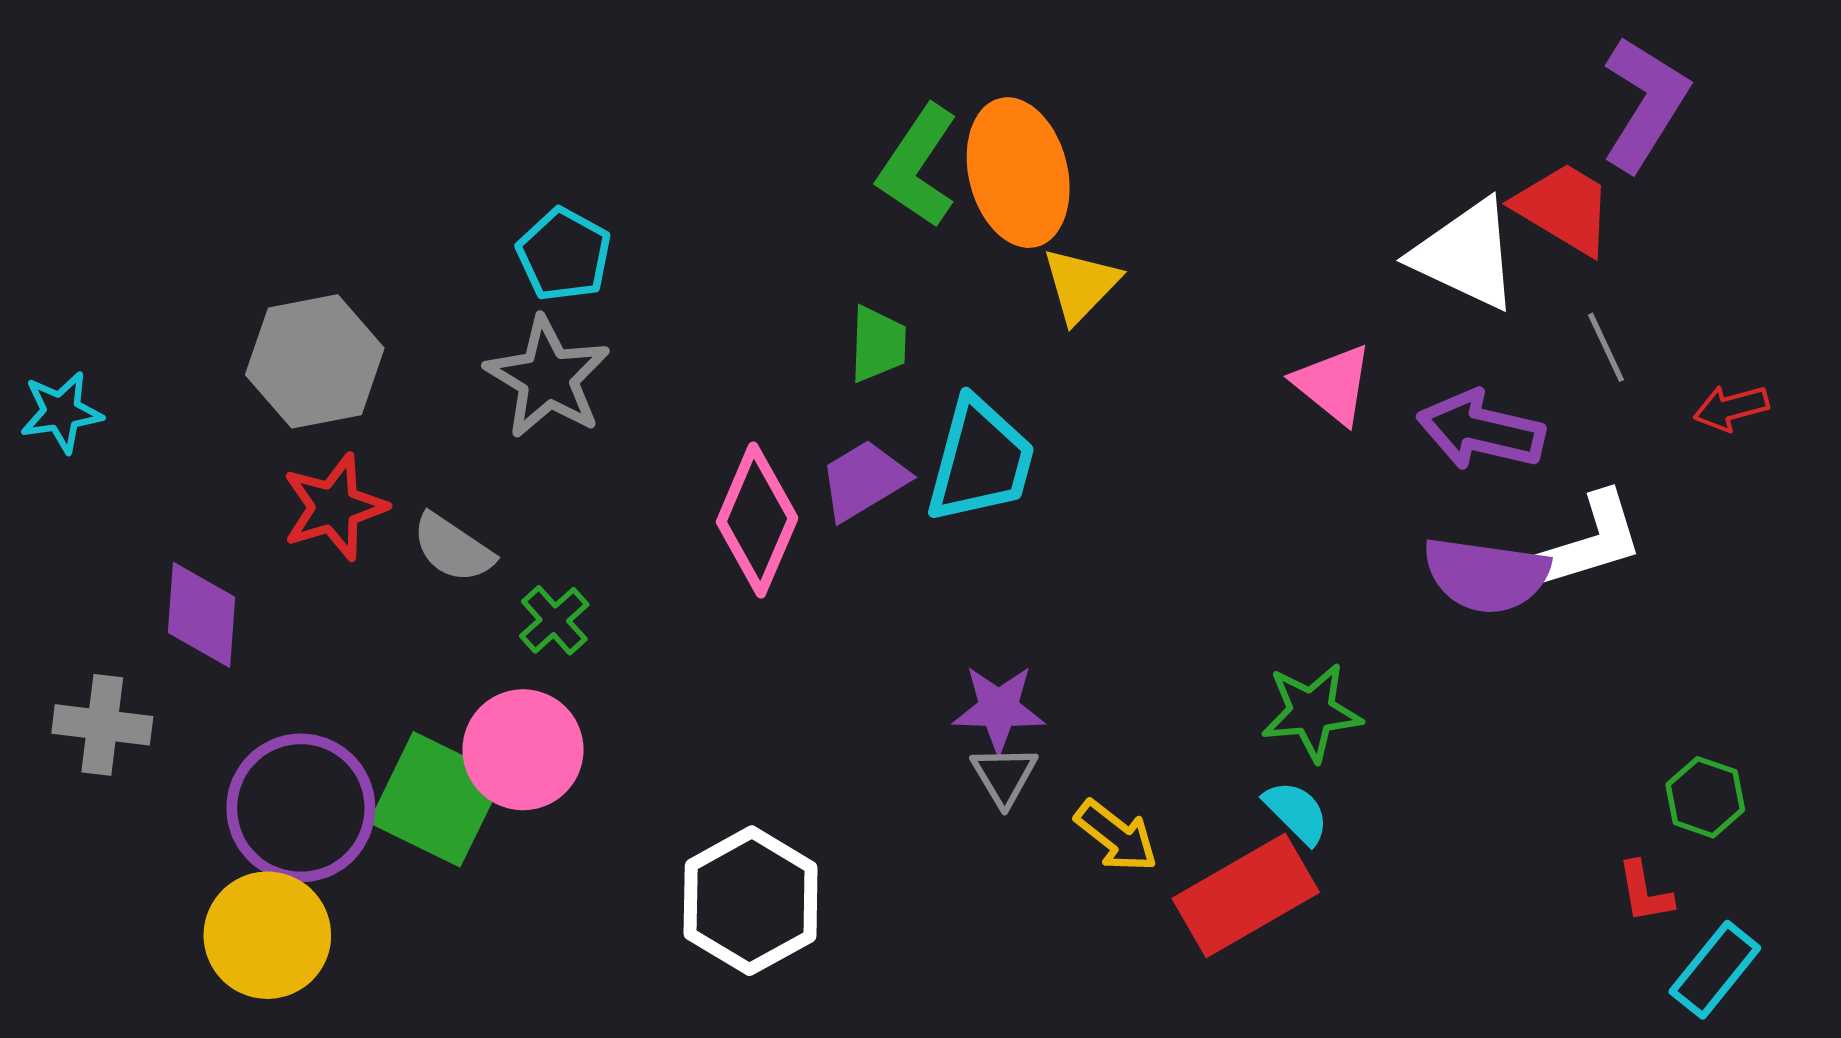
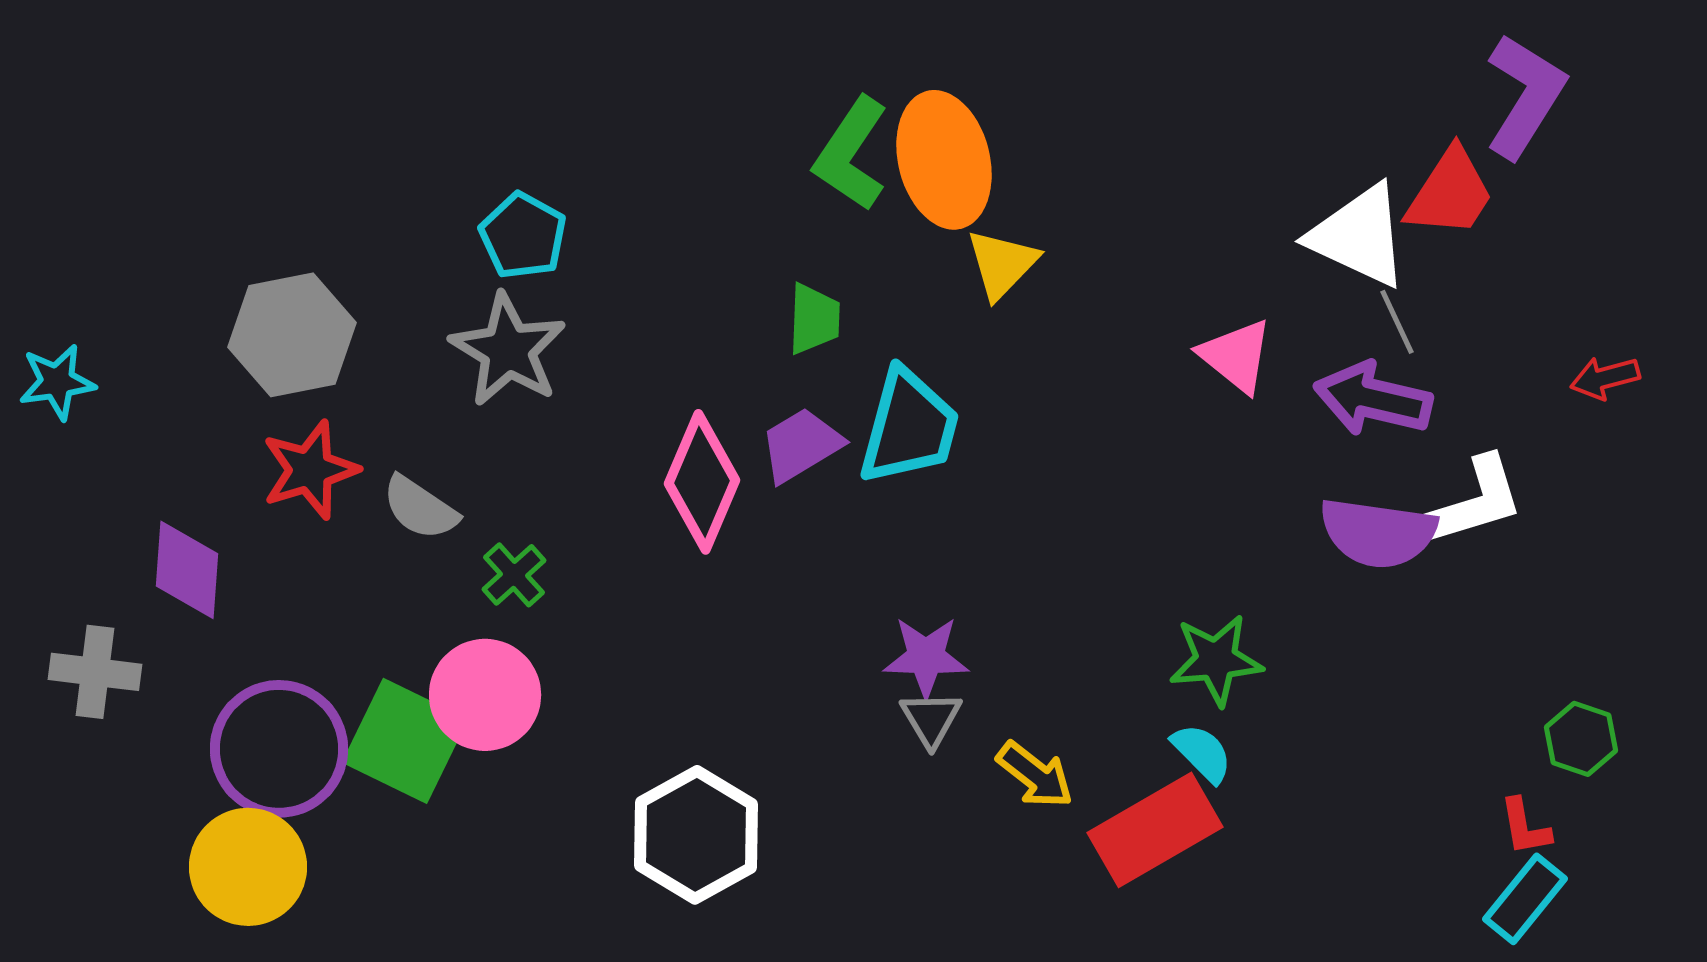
red trapezoid: (1564, 208) -> (1450, 193), turned 92
gray line: (1606, 347) -> (1397, 322), moved
cyan rectangle: (1715, 970) -> (1525, 899), moved

